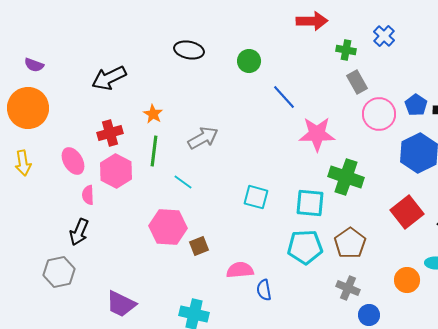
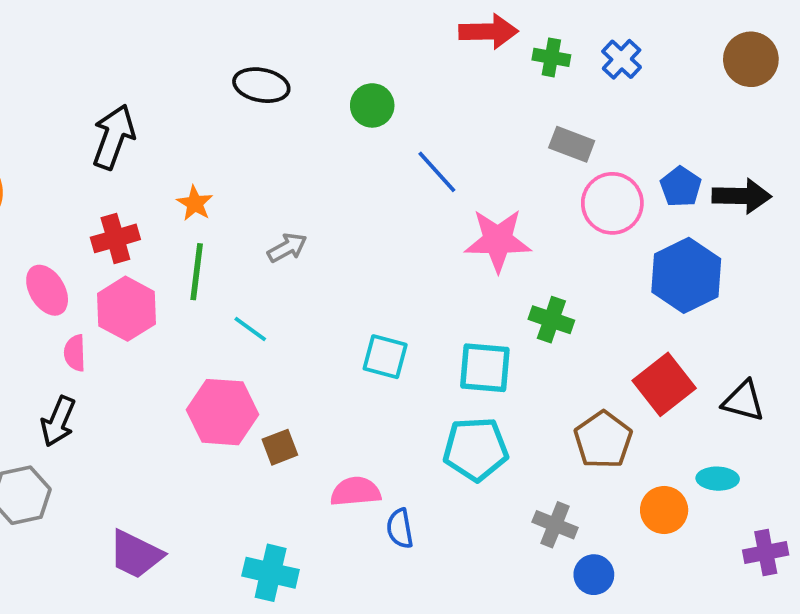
green cross: (346, 50) -> (551, 57), moved
black arrow: (109, 78) -> (114, 137), turned 136
gray rectangle: (357, 82) -> (572, 144), turned -40
gray arrow: (203, 138) -> (287, 248), size x0.7
green cross: (346, 177) -> (551, 320), size x0.7
brown pentagon: (350, 243) -> (603, 440), moved

